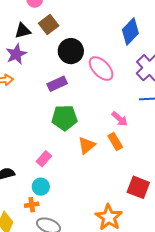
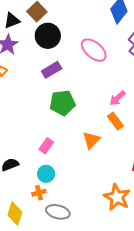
black circle: (71, 51) -> (48, 36), moved
pink arrow: (120, 119) -> (117, 98), turned 102
orange triangle: (87, 145) -> (91, 140), moved

